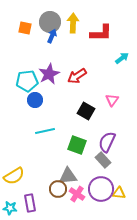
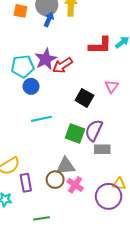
red L-shape: (101, 33) -> (100, 46), moved
red arrow: (77, 76) -> (62, 65), moved
purple semicircle: (107, 142) -> (94, 130), moved
gray rectangle: (103, 160) -> (102, 149), turned -49
purple circle: (101, 189) -> (109, 196), moved
purple rectangle: (30, 203) -> (26, 183), moved

